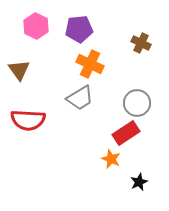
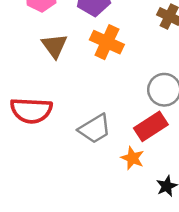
brown triangle: (19, 70) -> (54, 46), moved
gray trapezoid: (80, 98) -> (95, 129), moved

